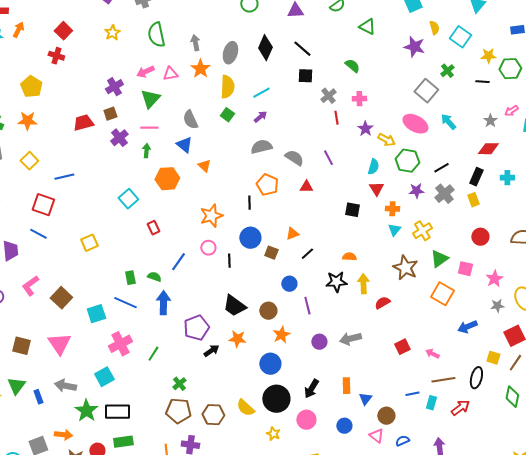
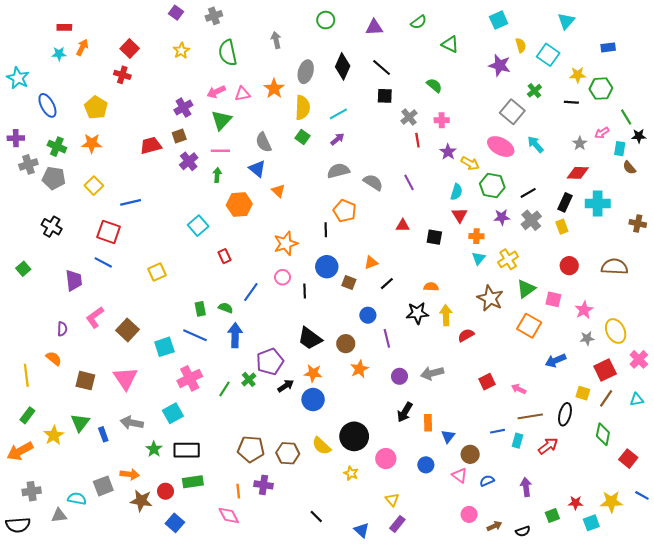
gray arrow: (195, 43) -> (276, 40), moved
cyan cross: (507, 178) -> (598, 203), size x1.6
red triangle: (306, 187) -> (403, 226), moved
blue circle: (270, 364) -> (313, 400), moved
green cross: (179, 384) -> (249, 379), moved
black arrow: (311, 389) -> (405, 412), moved
green star: (86, 411) -> (154, 449), size x0.7

